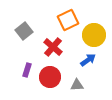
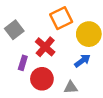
purple rectangle: (27, 70) -> (23, 63), moved

